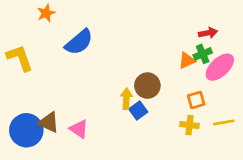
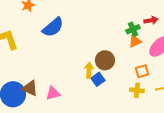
green cross: (203, 54) -> (133, 29), moved
pink triangle: (79, 129) -> (53, 93), turned -49

